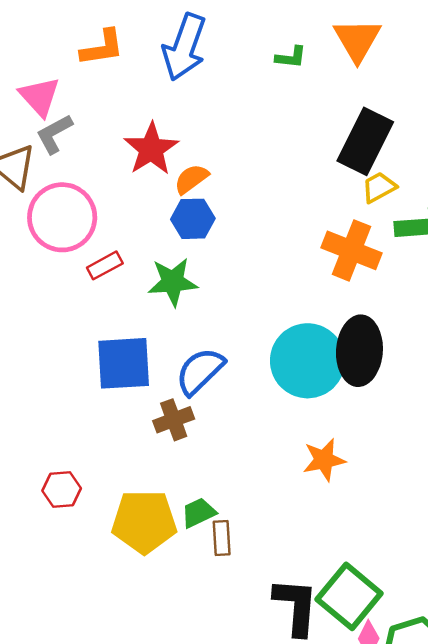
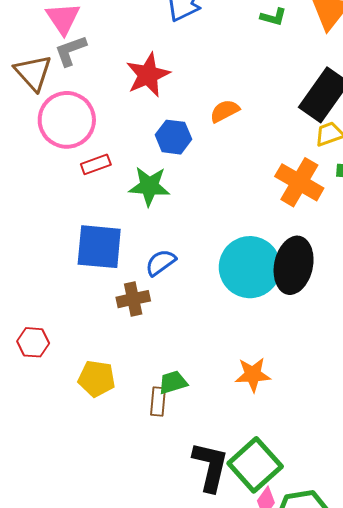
orange semicircle: (191, 179) -> (225, 111), moved
blue semicircle: (200, 371) -> (161, 263), size x0.7
orange star: (324, 460) -> (253, 375), moved
green trapezoid: (198, 513) -> (173, 382), moved
yellow pentagon: (144, 522) -> (97, 379), size x0.7

